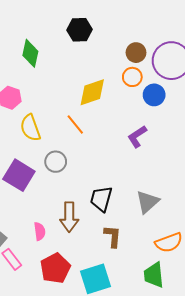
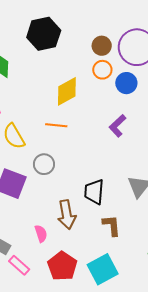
black hexagon: (80, 30) -> (44, 34), size x1.4
orange line: (75, 125) -> (56, 125), turned -35

